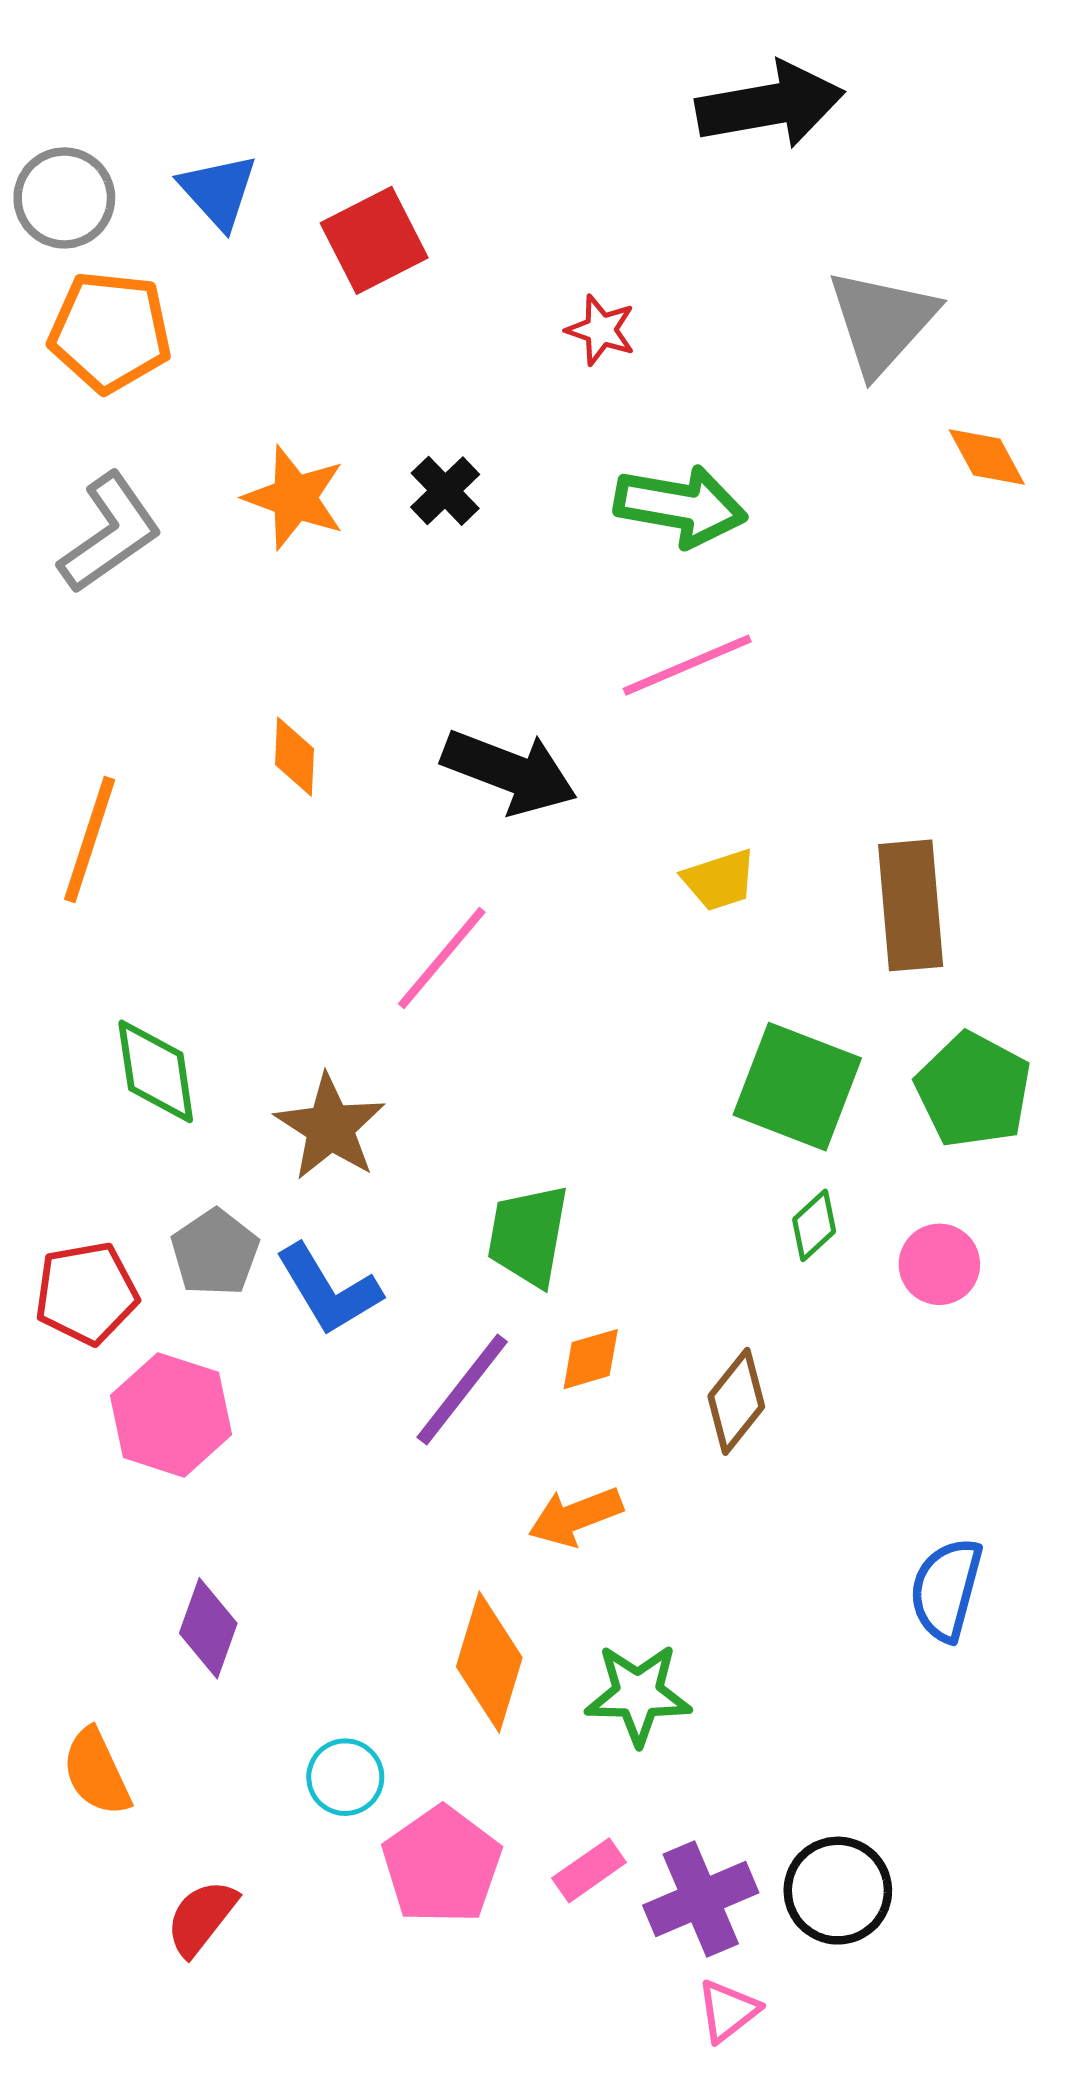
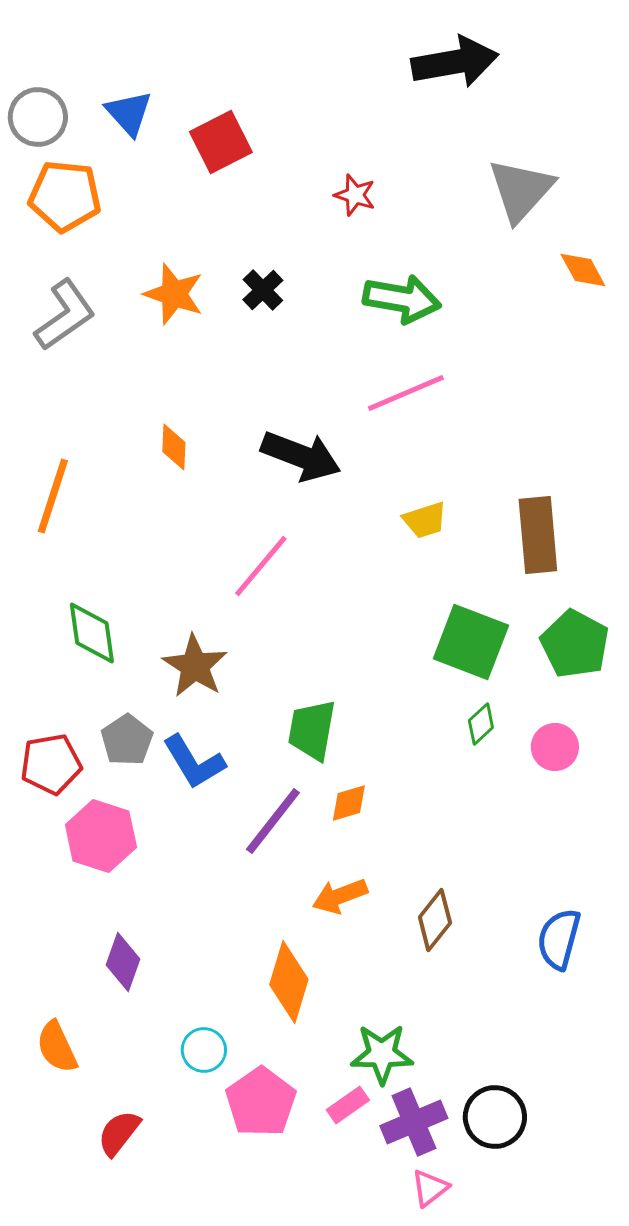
brown diamond: (736, 1401) -> (435, 920), moved
green star: (638, 1694) -> (382, 1054), moved

